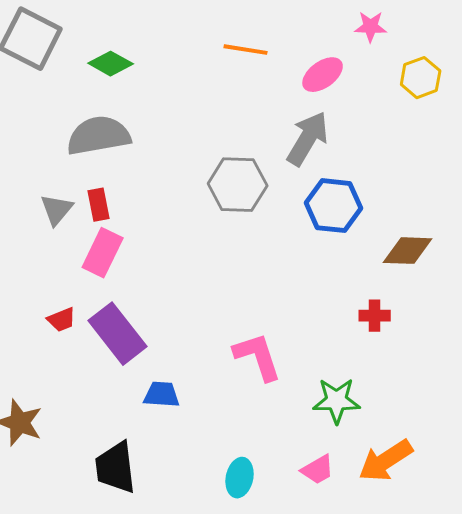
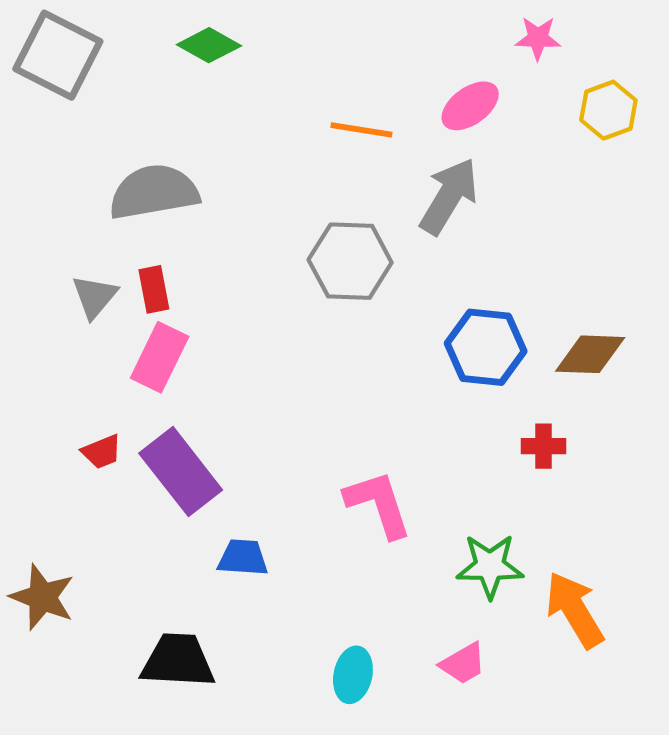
orange line: (246, 50) -> (361, 130), moved
green diamond: (111, 64) -> (209, 45), moved
blue hexagon: (334, 206) -> (486, 347), moved
orange arrow: (386, 461) -> (575, 610), moved, turned 92
black trapezoid: (116, 468) -> (178, 661), turned 100

